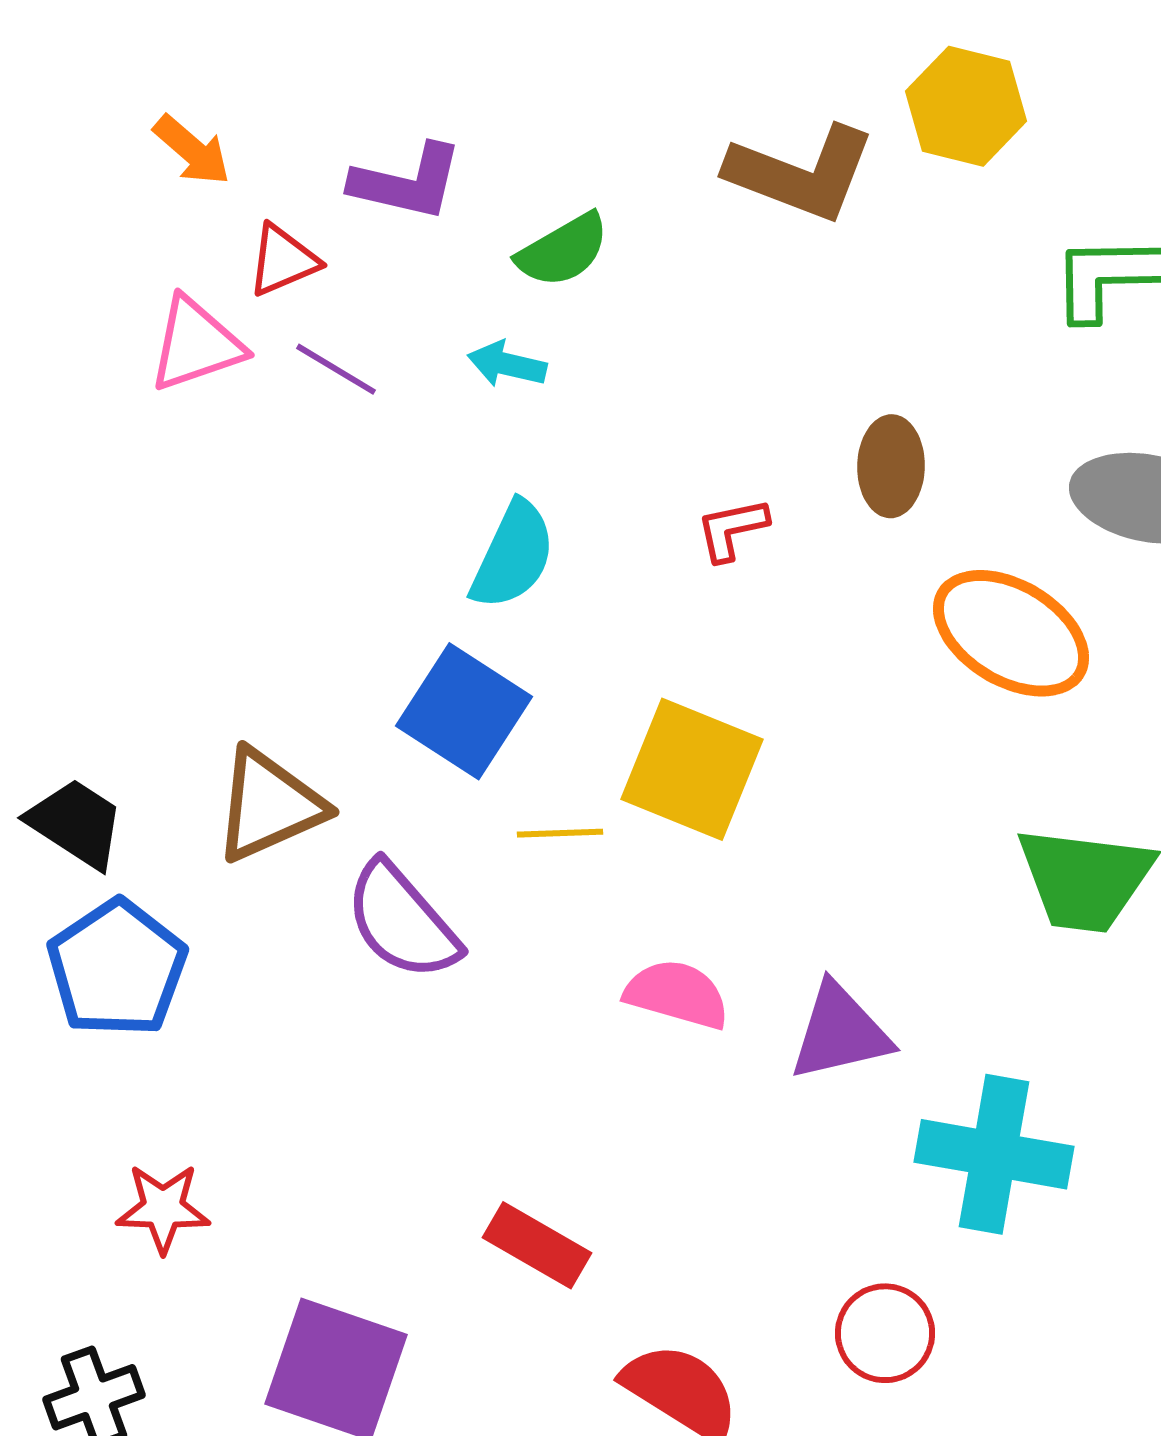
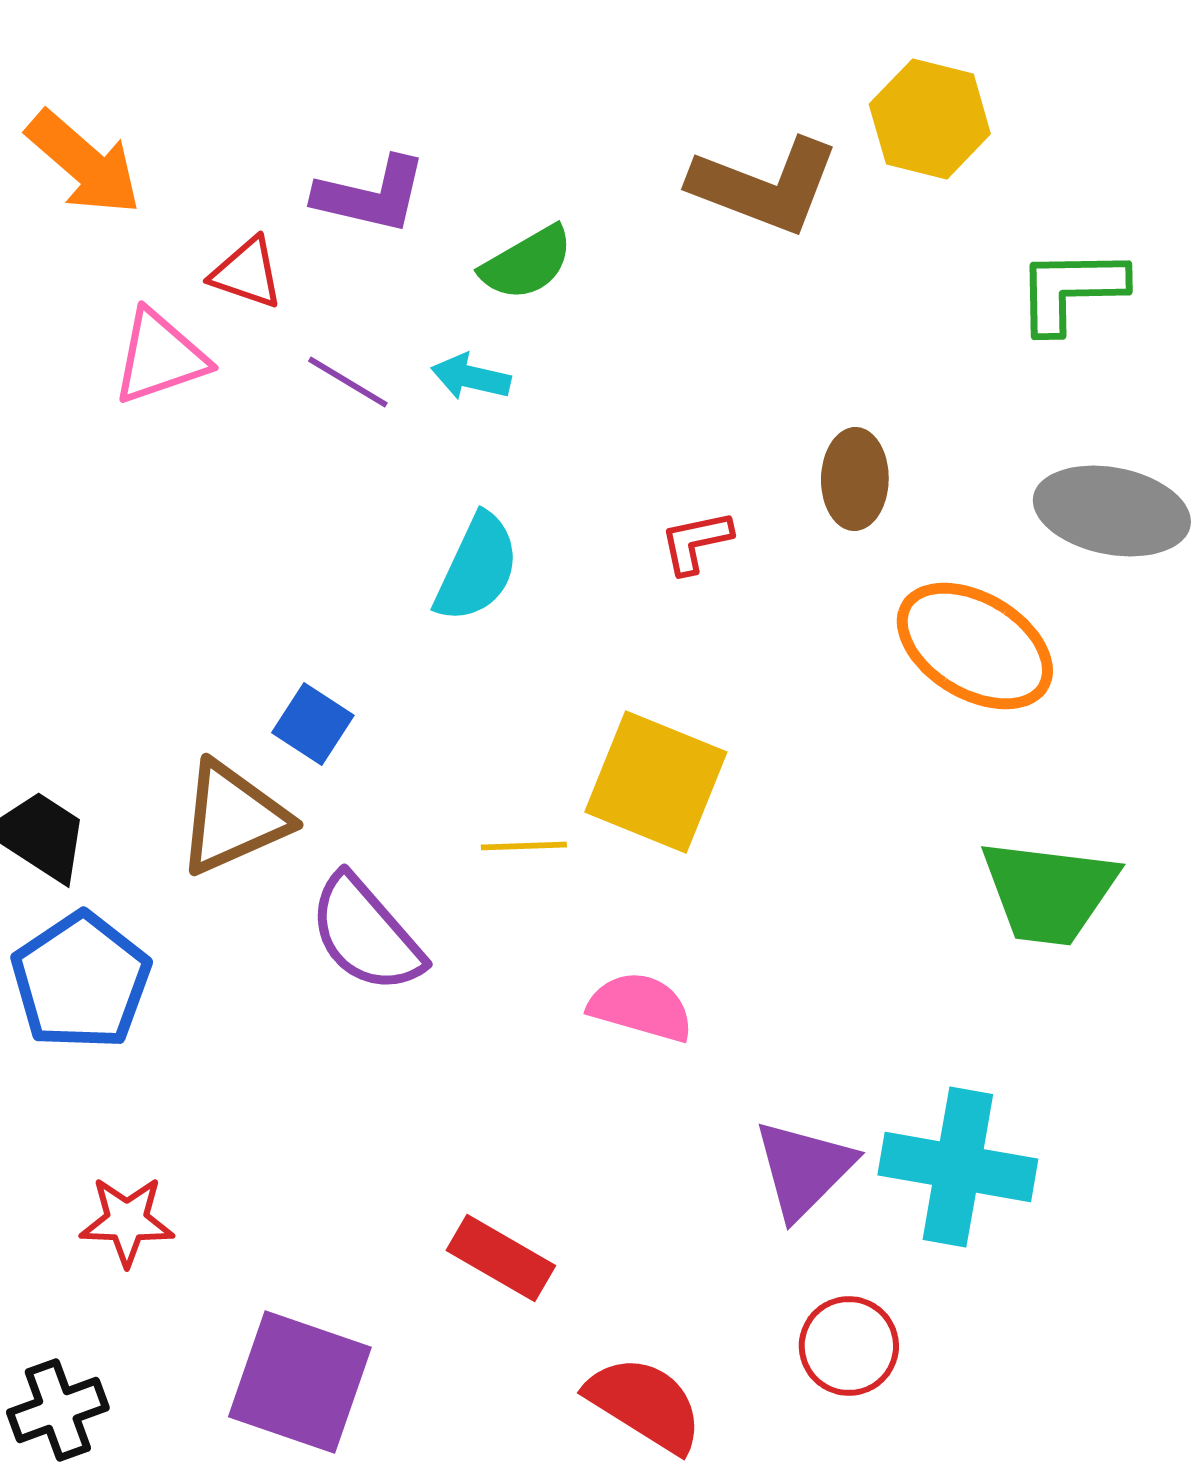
orange arrow: (192, 150) -> (84, 163), moved, size x1.5
red triangle: (283, 260) -> (247, 273), turned 42
purple line: (336, 369) -> (348, 382), moved
blue square: (464, 711) -> (313, 724), moved, size x0.6
purple triangle: (840, 1032) -> (804, 1169), moved, turned -32

